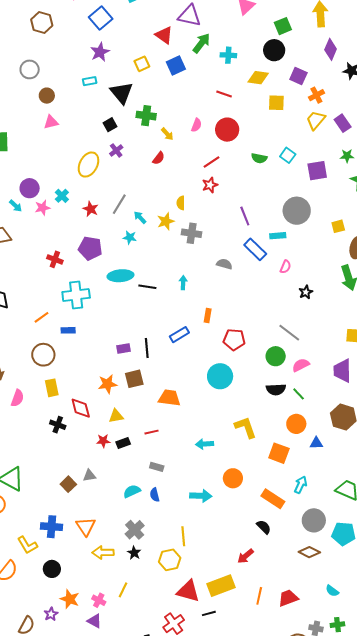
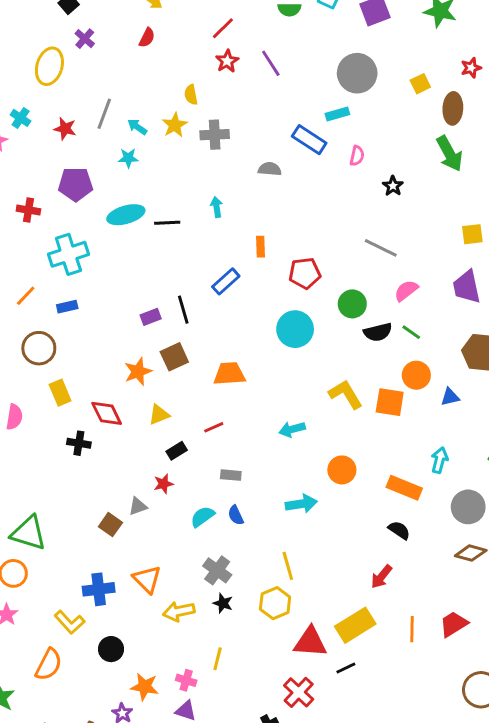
purple line: (245, 216) -> (271, 63), moved
green circle: (276, 356) -> (352, 304), moved
red star: (103, 441) -> (163, 484), moved
orange square: (279, 453) -> (390, 402), moved

